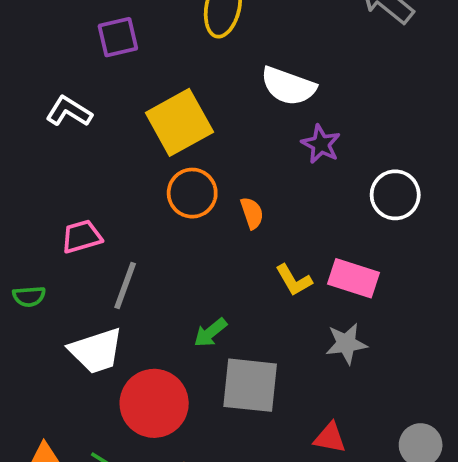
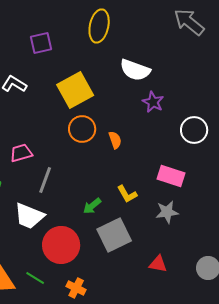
yellow L-shape: (294, 280) -> (127, 194), moved
white trapezoid: (96, 351) -> (29, 216), turned 40
gray square: (250, 385) -> (114, 235), turned -32

